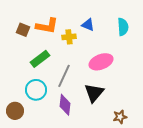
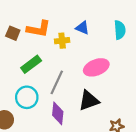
black triangle: (94, 93) -> (89, 101), turned 30

